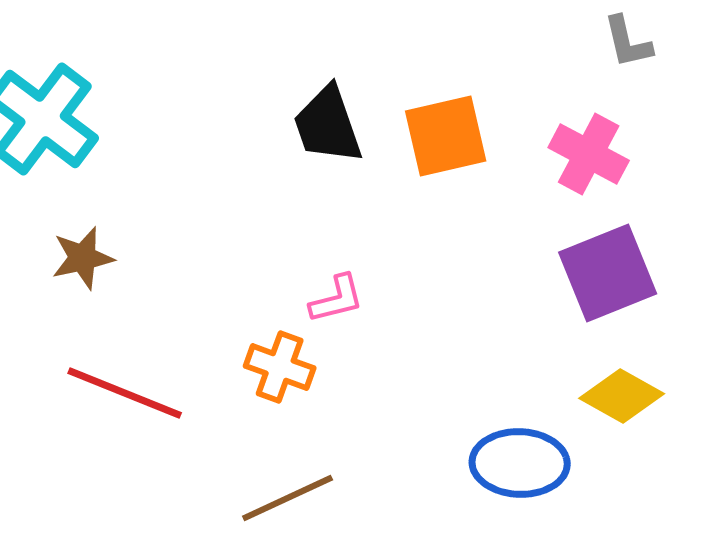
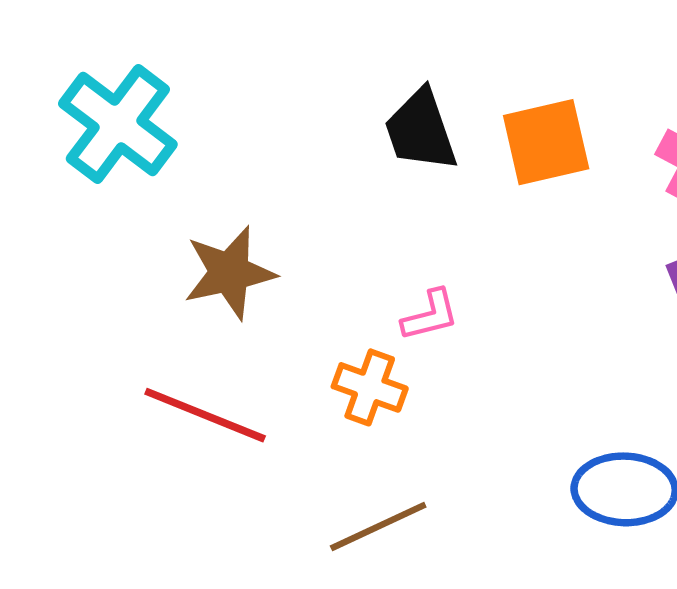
brown star: (83, 258) -> (229, 273), moved, size x1.4

